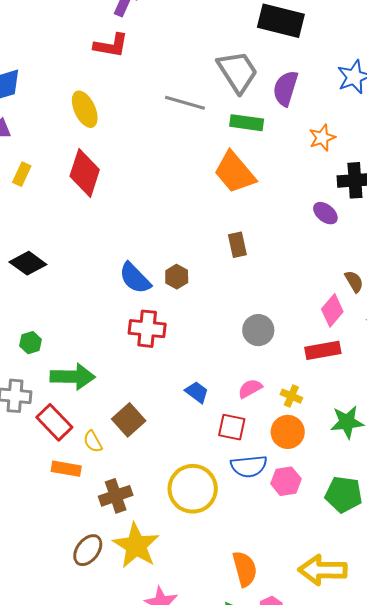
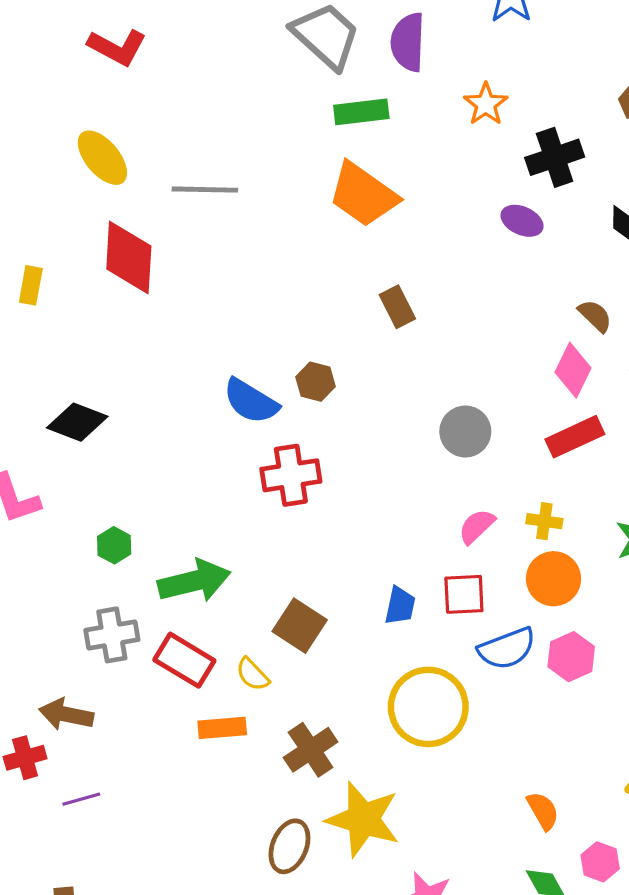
red L-shape: (111, 46) -> (117, 47), turned 33
gray line: (185, 103) -> (205, 190), moved
blue trapezoid: (197, 392) -> (400, 606), moved, turned 80
orange semicircle: (245, 569) -> (543, 811), size x0.7

